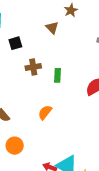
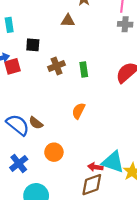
brown triangle: (52, 28) -> (68, 21), turned -32
black square: (15, 43) -> (33, 45), turned 32

